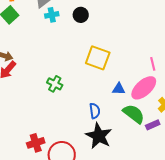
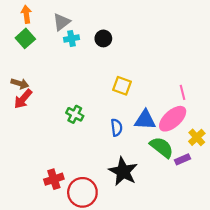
yellow square: (98, 58) -> (122, 86), size x0.7
blue triangle: (119, 89) -> (145, 120), size x1.5
blue semicircle: (95, 111) -> (117, 128), moved

